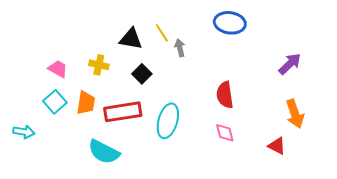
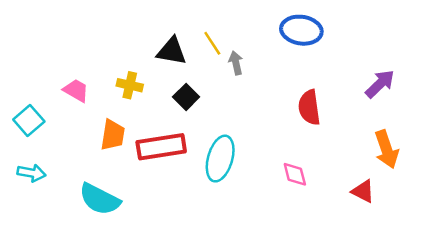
red semicircle: (225, 95) -> (309, 107), moved
cyan square: (55, 102) -> (29, 121), moved
cyan semicircle: (104, 152) -> (100, 199), moved

